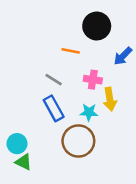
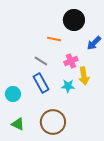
pink cross: (93, 80) -> (71, 61), turned -32
brown circle: (78, 141) -> (53, 122), moved
cyan circle: (17, 144) -> (13, 94), moved

